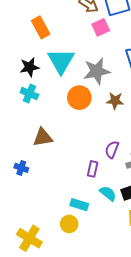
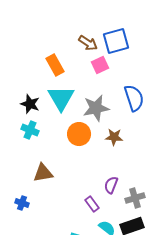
orange rectangle: (41, 27) -> (55, 65), moved
black star: (29, 67) -> (30, 104), turned 30
purple rectangle: (93, 169) -> (92, 204), turned -49

